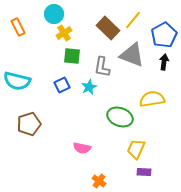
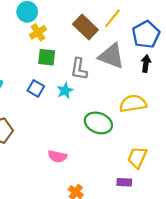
blue square: (62, 85) -> (36, 88), turned -35
yellow trapezoid: (136, 149) -> (137, 157), moved

